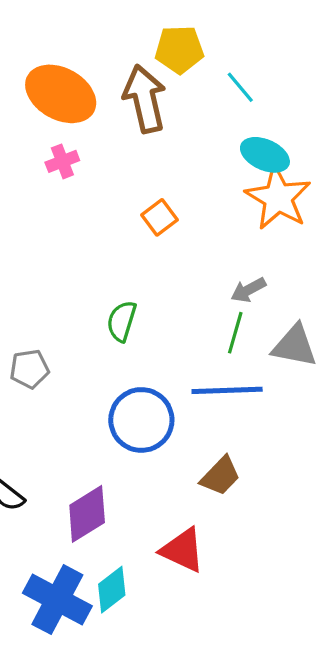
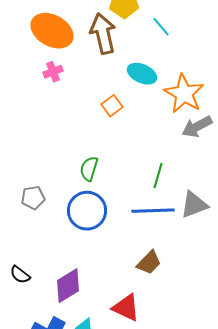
cyan ellipse: (265, 155) -> (142, 74), moved
gray arrow: (248, 290) -> (197, 127), moved, size x1.4
gray triangle: (295, 346) -> (194, 205), moved, turned -32
blue circle: (141, 420) -> (87, 211), moved

